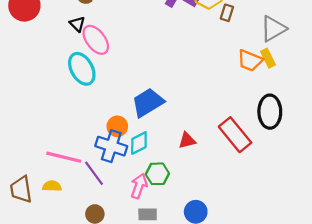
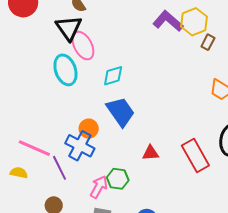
black triangle: (77, 24) -> (69, 28), size x1.8
blue trapezoid: (148, 103) -> (121, 112), turned 76
cyan diamond: (139, 143) -> (113, 76), moved

